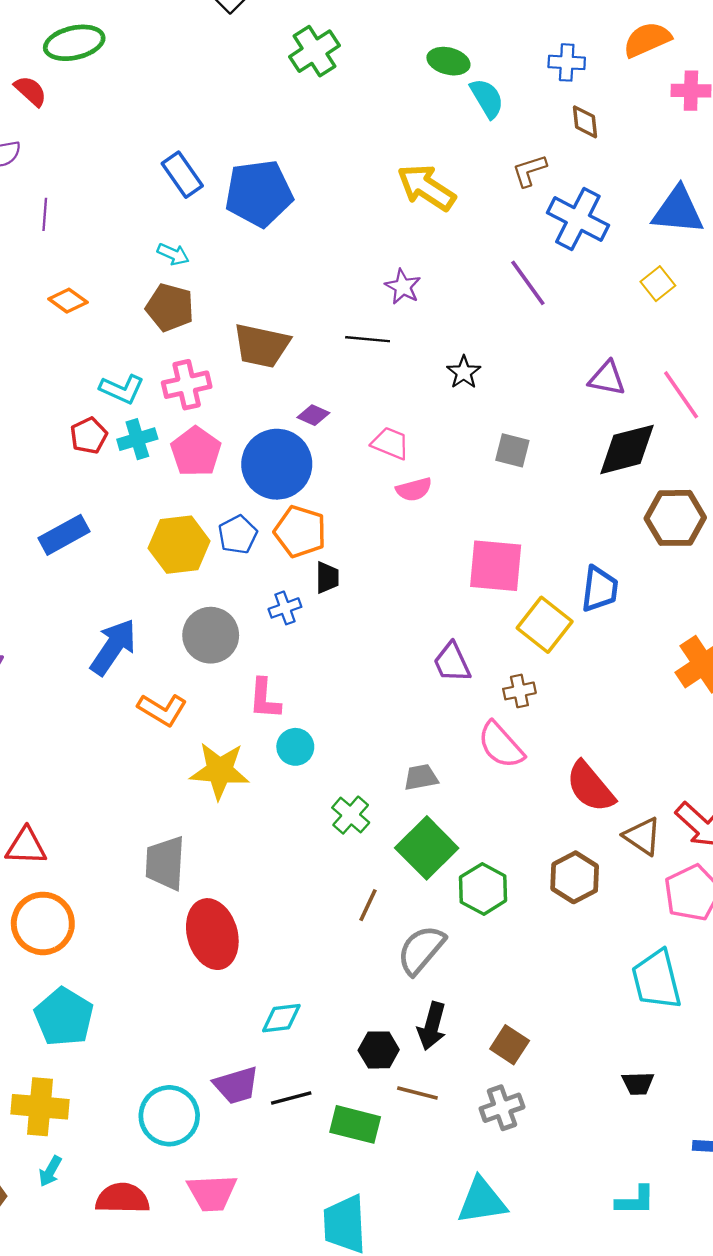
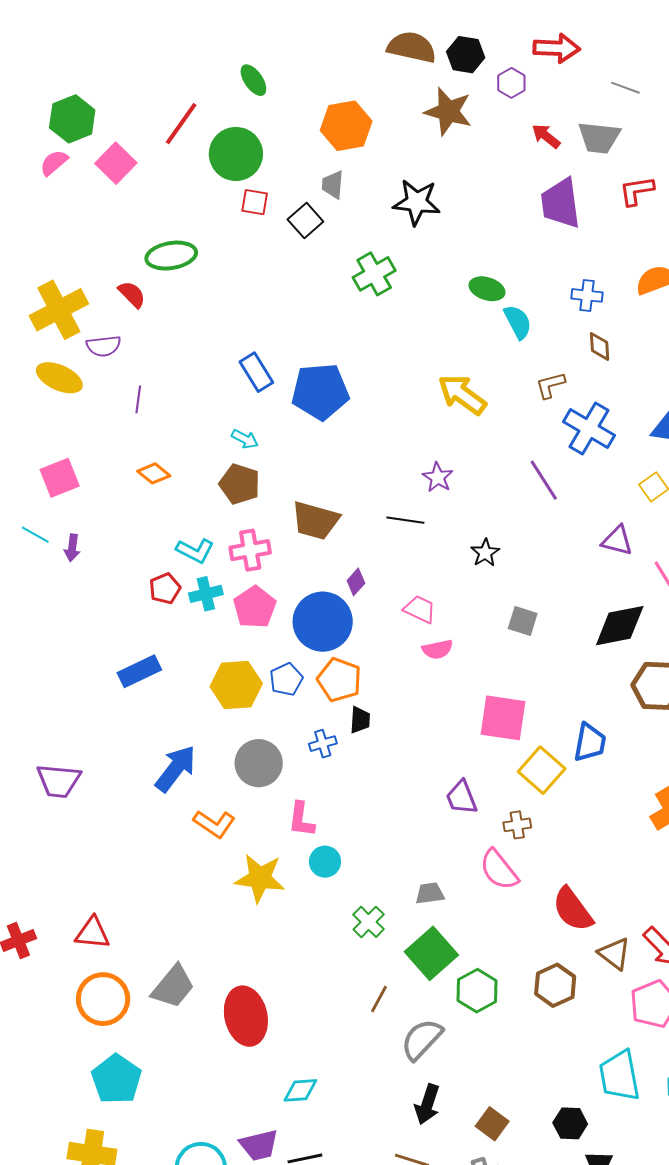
purple triangle: (607, 378) -> (617, 541), moved
purple diamond: (313, 415) -> (356, 582), turned -76
gray trapezoid: (165, 863) -> (173, 987), moved, turned -147
black hexagon: (379, 1050) -> (570, 1123), moved

